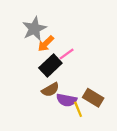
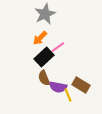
gray star: (34, 29) -> (45, 14), moved
brown semicircle: (50, 90) -> (44, 78), turned 98

